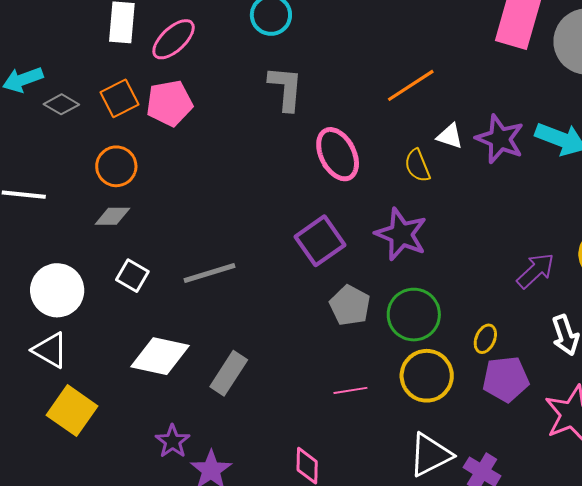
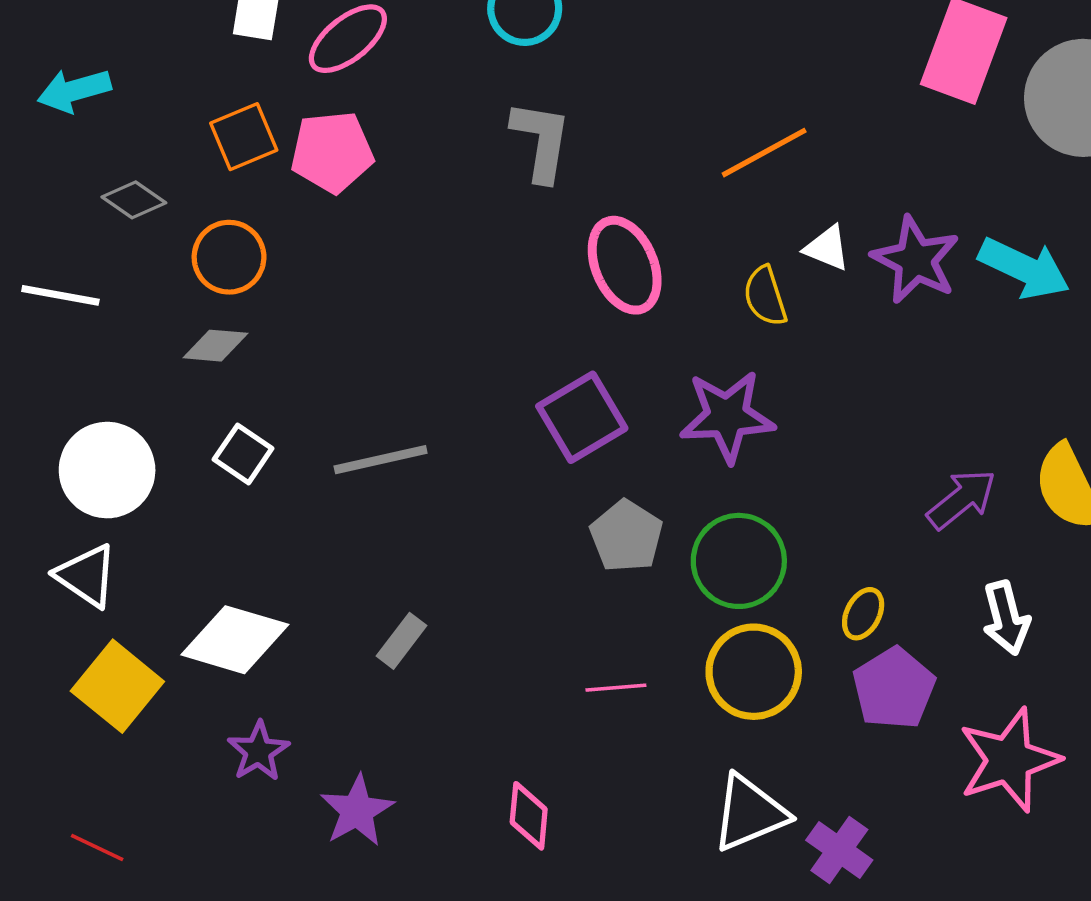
gray diamond: (61, 104) -> (134, 200), moved
purple star: (401, 234) -> (727, 416), turned -30
white diamond: (160, 356) -> (235, 640), moved
gray rectangle: (229, 373) -> (401, 641), size x0.7
purple pentagon: (506, 379) -> (894, 688), turned -30
purple star: (173, 441) -> (258, 751), moved

